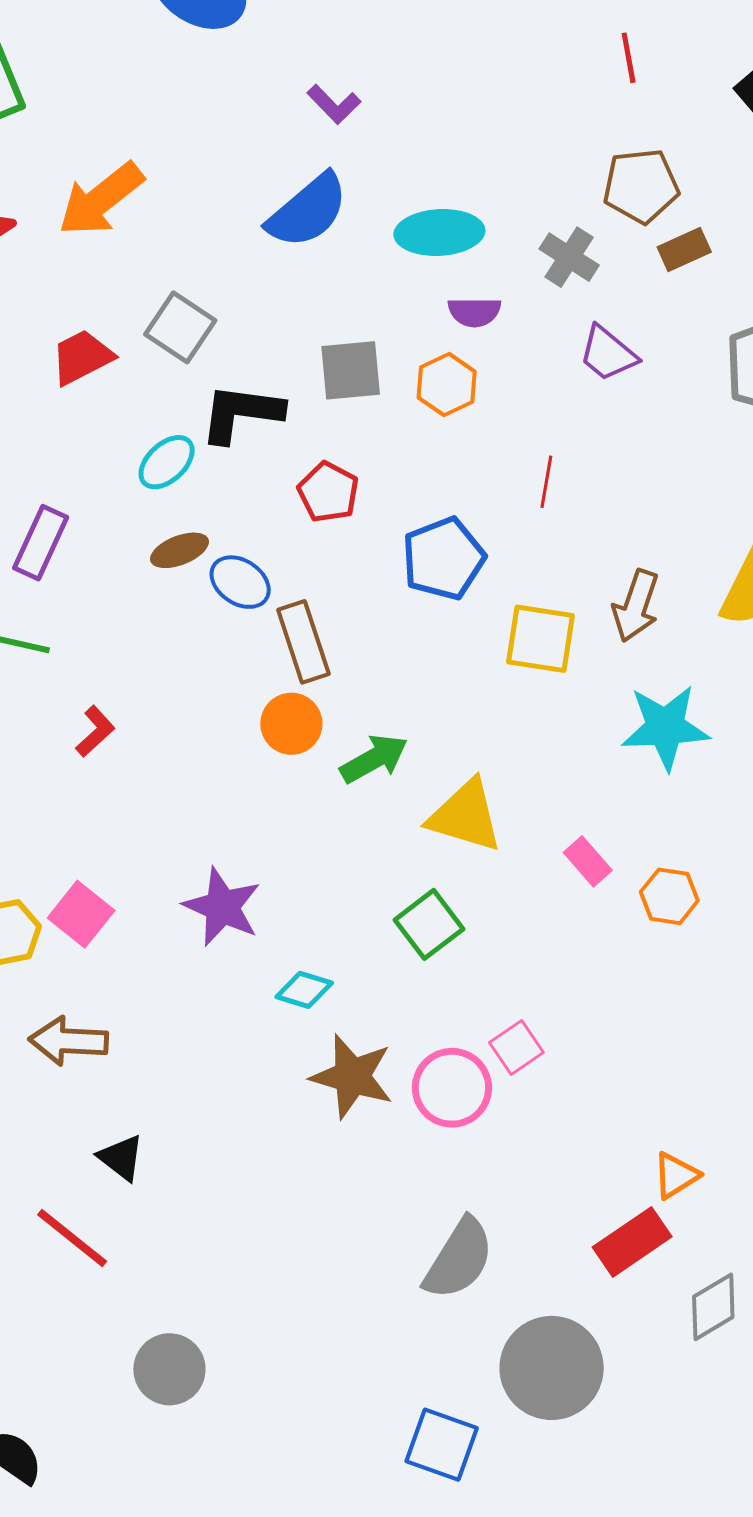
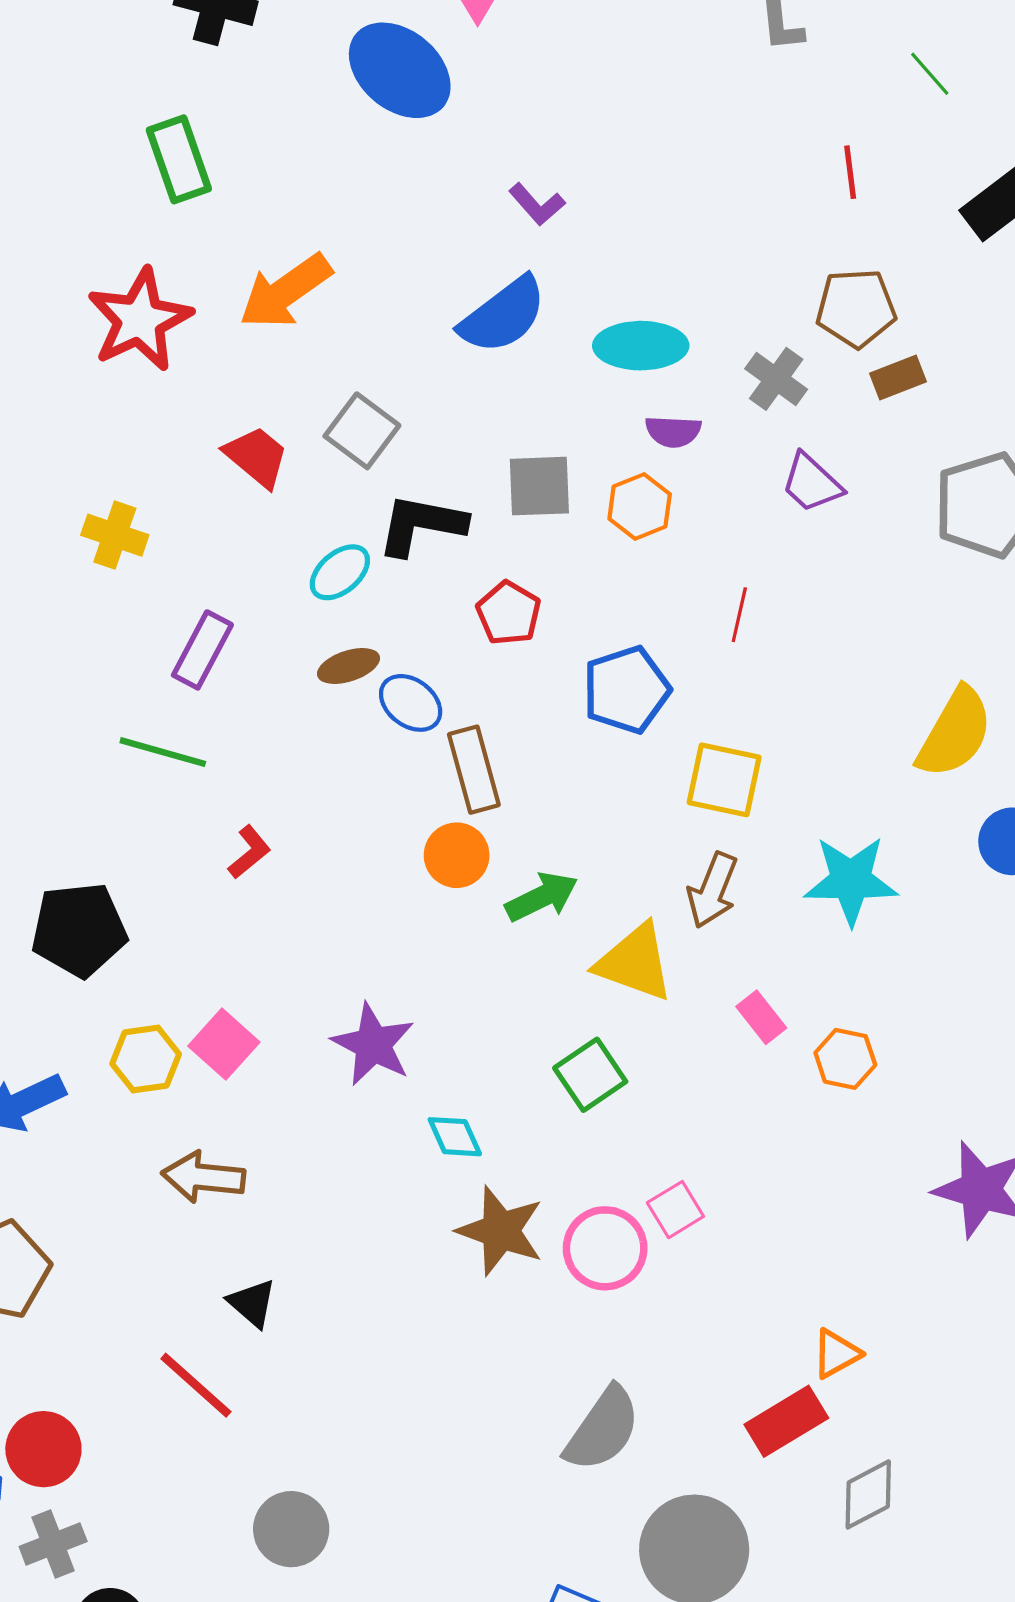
red trapezoid: (82, 357) -> (257, 457), turned 64
brown arrow: (636, 606) -> (713, 890), moved
cyan diamond: (304, 990) -> (455, 1137), turned 46

